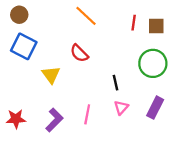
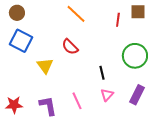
brown square: (156, 26) -> (138, 12), moved
pink line: (87, 114) -> (77, 101), turned -36
purple L-shape: (54, 120) -> (48, 106), turned -55

